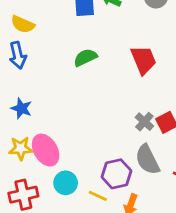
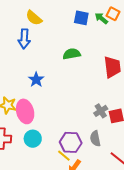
blue star: (21, 108) -> (36, 80), moved
gray semicircle: (147, 160) -> (95, 138), size x0.7
yellow line: (98, 196) -> (64, 156), moved

